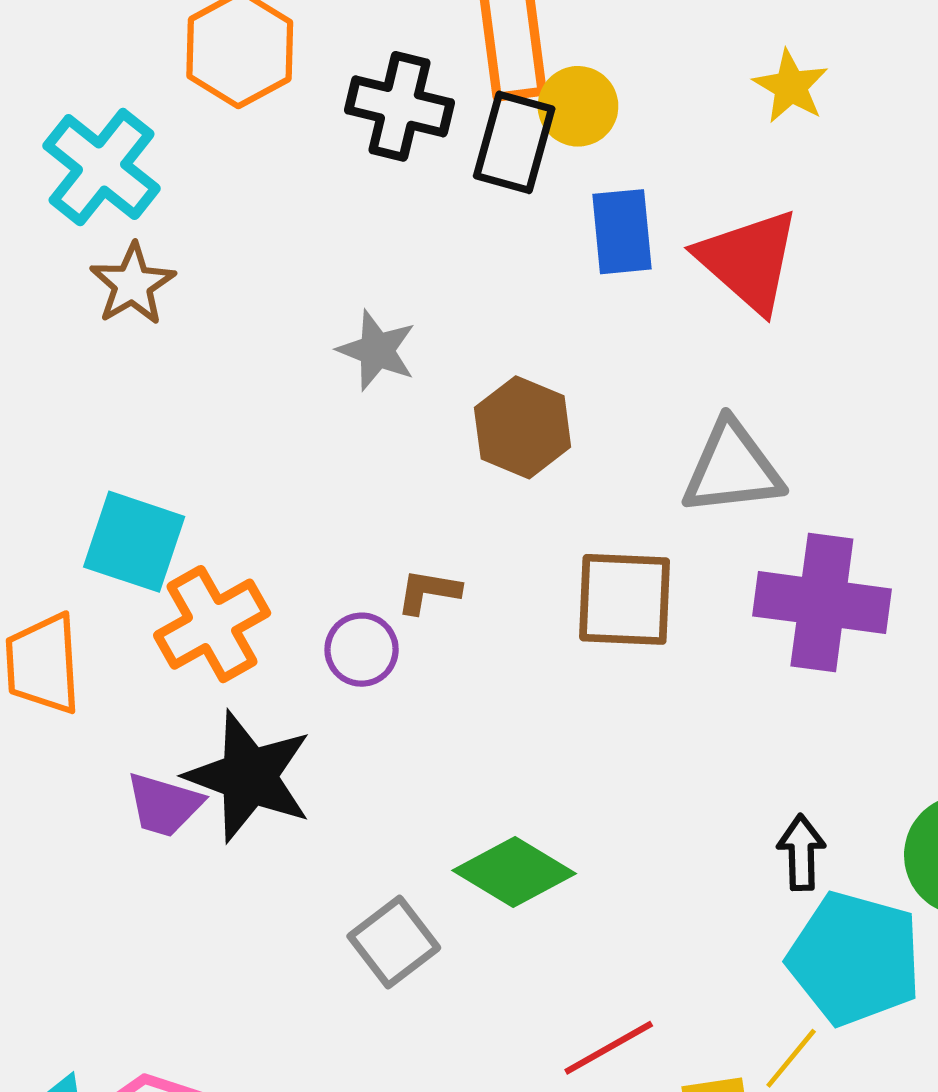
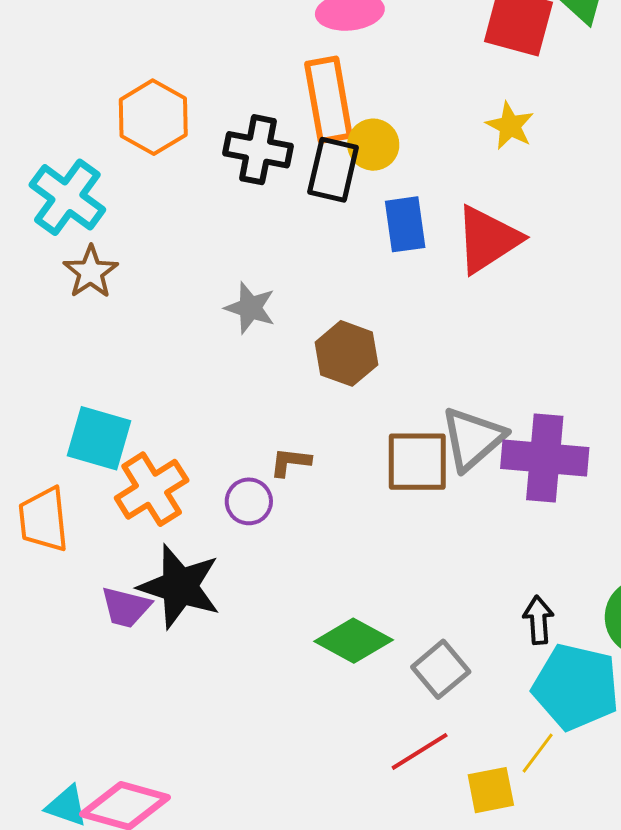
red triangle: (748, 261) -> (488, 239), turned 48
gray triangle: (732, 468) -> (473, 439), moved, turned -32
gray square: (394, 942) -> (441, 669), moved

